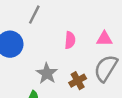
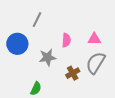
gray star: (47, 73) -> (48, 57), moved, turned 30

